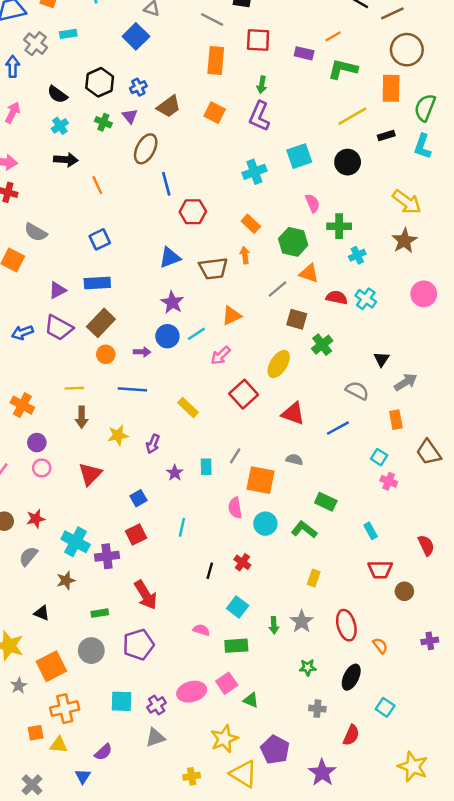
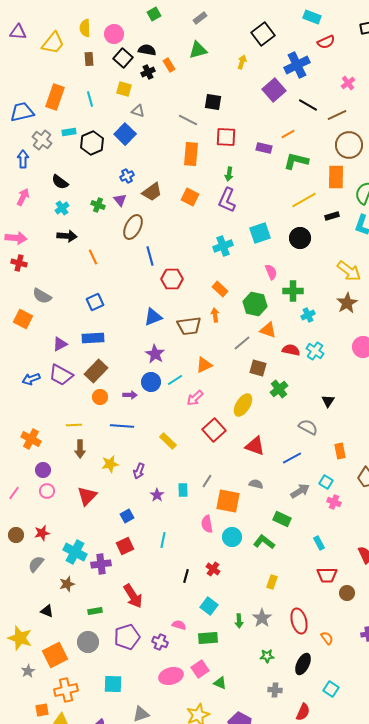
black hexagon: (100, 82) -> (92, 143), moved
gray arrow: (406, 382) -> (300, 491), moved
purple cross: (157, 705) -> (160, 642), moved, turned -35

